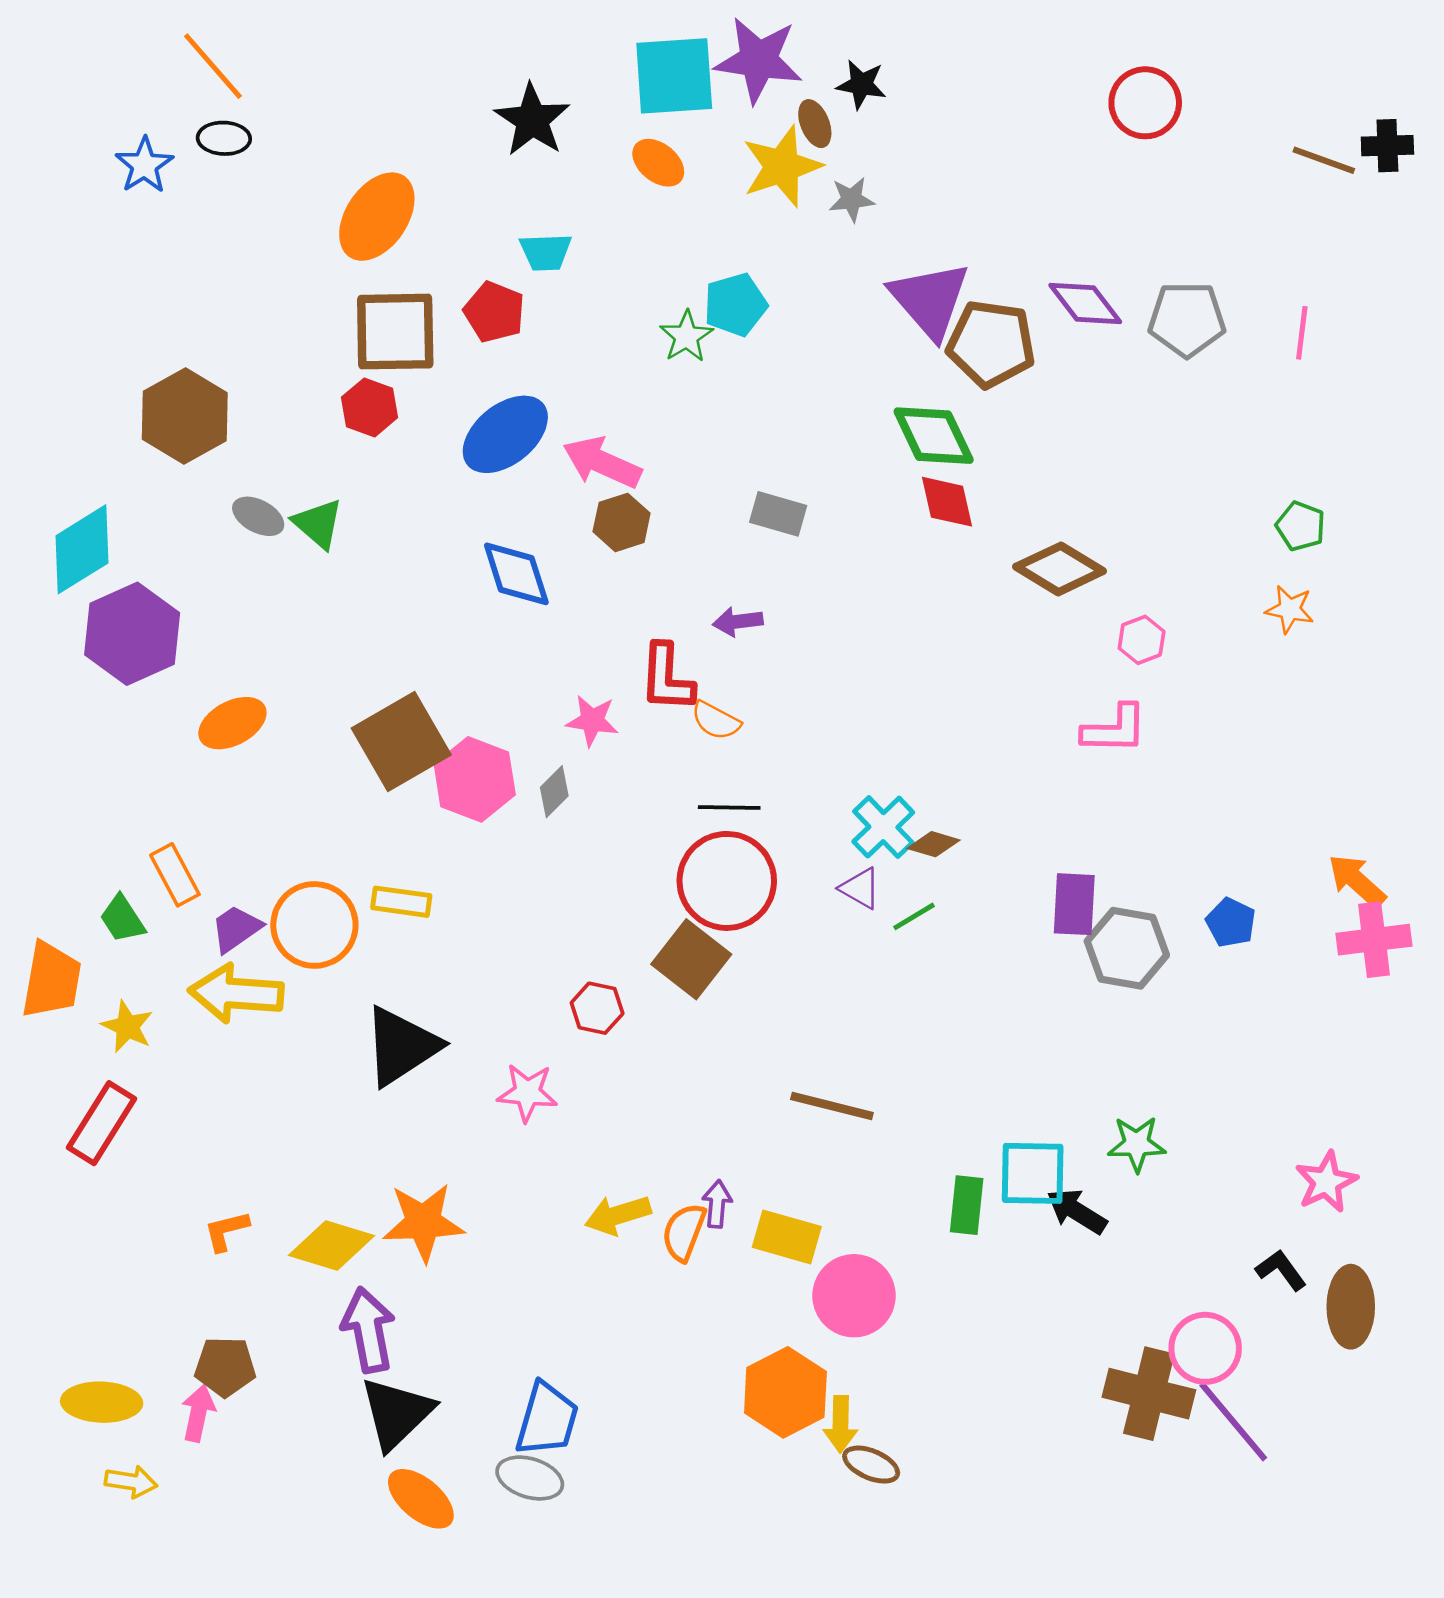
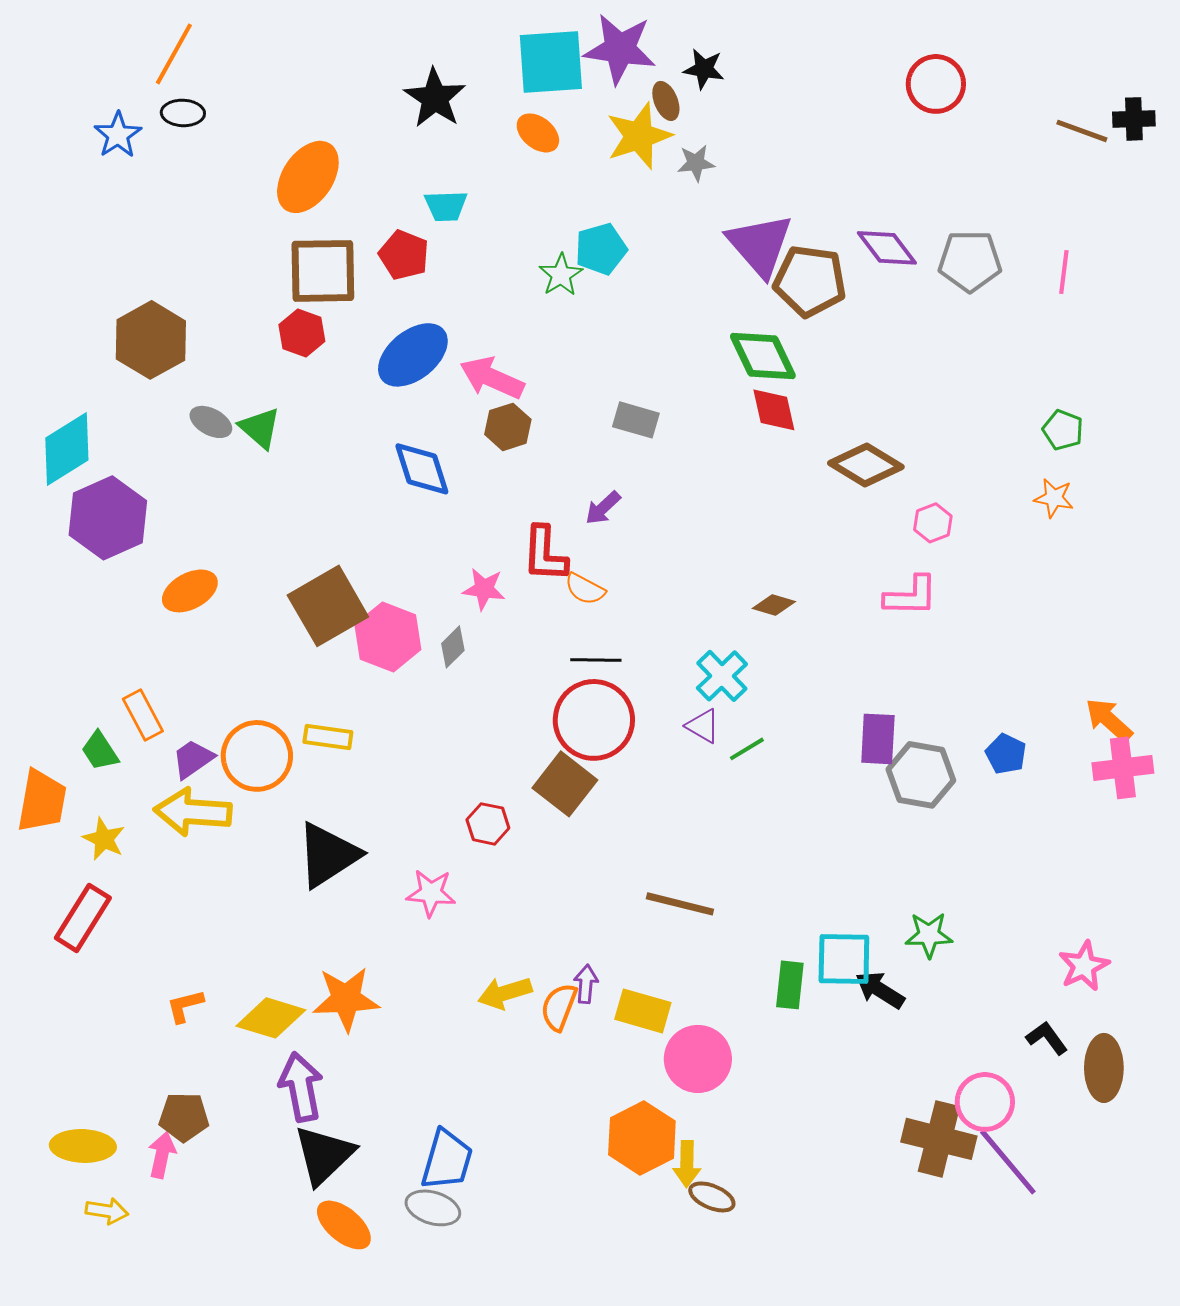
orange line: (213, 66) -> (174, 54), turned 70
purple arrow: (738, 622) -> (603, 508), turned -36
brown diamond: (934, 844) -> (774, 605), moved

